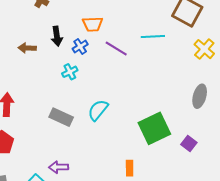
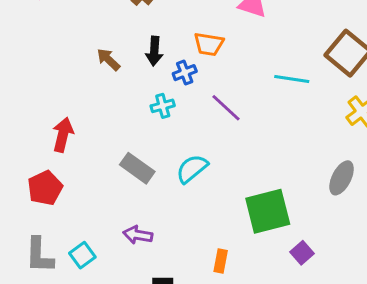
brown arrow: (27, 48) -> (108, 60), turned 30
purple line: (116, 48) -> (226, 108), moved
purple square: (189, 144) -> (302, 253), moved
purple arrow: (59, 167) -> (138, 235), moved

